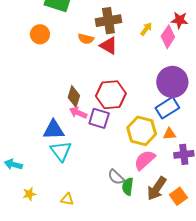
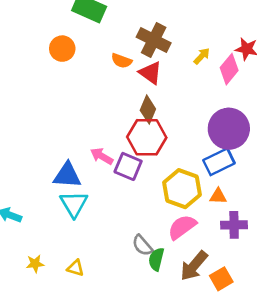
brown cross: (108, 21) -> (154, 40), turned 30
brown diamond: (74, 96) -> (148, 110), moved
yellow star: (29, 194) -> (35, 264), moved

